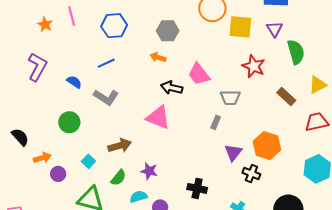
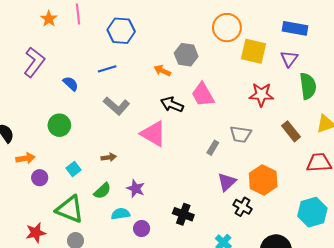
gray hexagon: (168, 31) -> (186, 55), moved
red star: (254, 66) -> (261, 95), turned -30
gray L-shape: (106, 97) -> (117, 106), moved
gray trapezoid: (230, 98) -> (241, 134), moved
brown arrow: (120, 146) -> (109, 157), size x0.6

